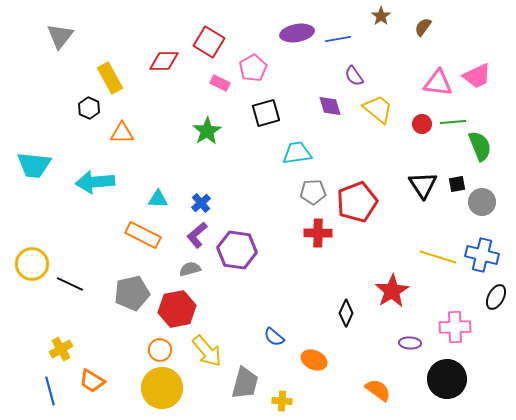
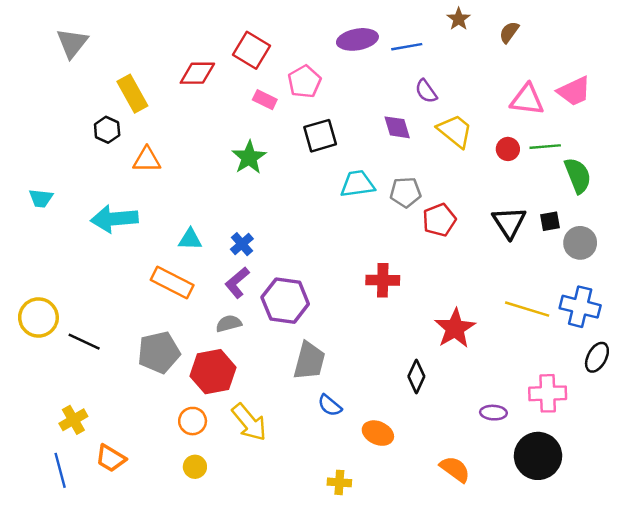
cyan trapezoid: (34, 165) -> (41, 198), size x0.6
gray pentagon: (313, 192) -> (406, 192), moved
red pentagon: (357, 202) -> (439, 220), moved, size x0.7
red star: (392, 291) -> (455, 328), moved
gray trapezoid: (245, 383) -> (309, 361), moved
yellow circle: (162, 388) -> (195, 467), size x0.5

